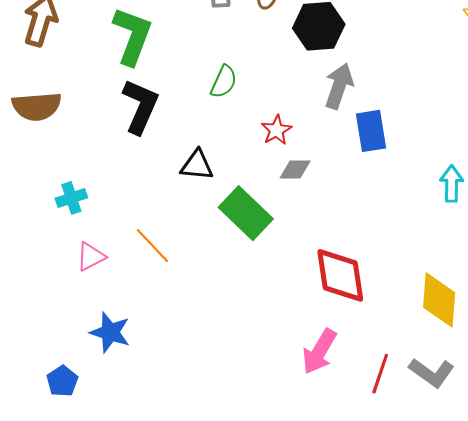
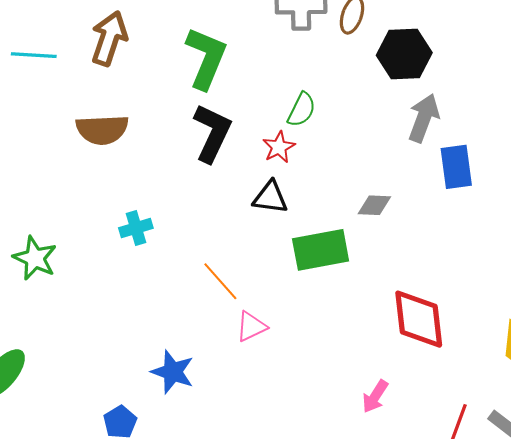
red star: (277, 130) -> (279, 147), moved
green rectangle: (246, 213) -> (321, 250), turned -56
pink triangle: (91, 257) -> (251, 327), moved
pink arrow: (319, 352) -> (375, 396), moved, size x0.7

